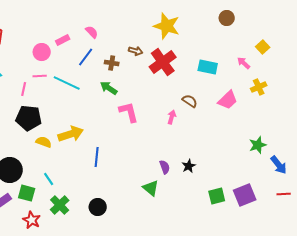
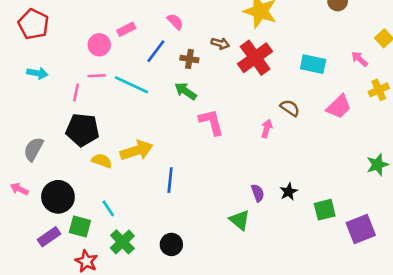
pink semicircle: (92, 32) -> (175, 22), moved
green square: (217, 196) -> (325, 210), moved

